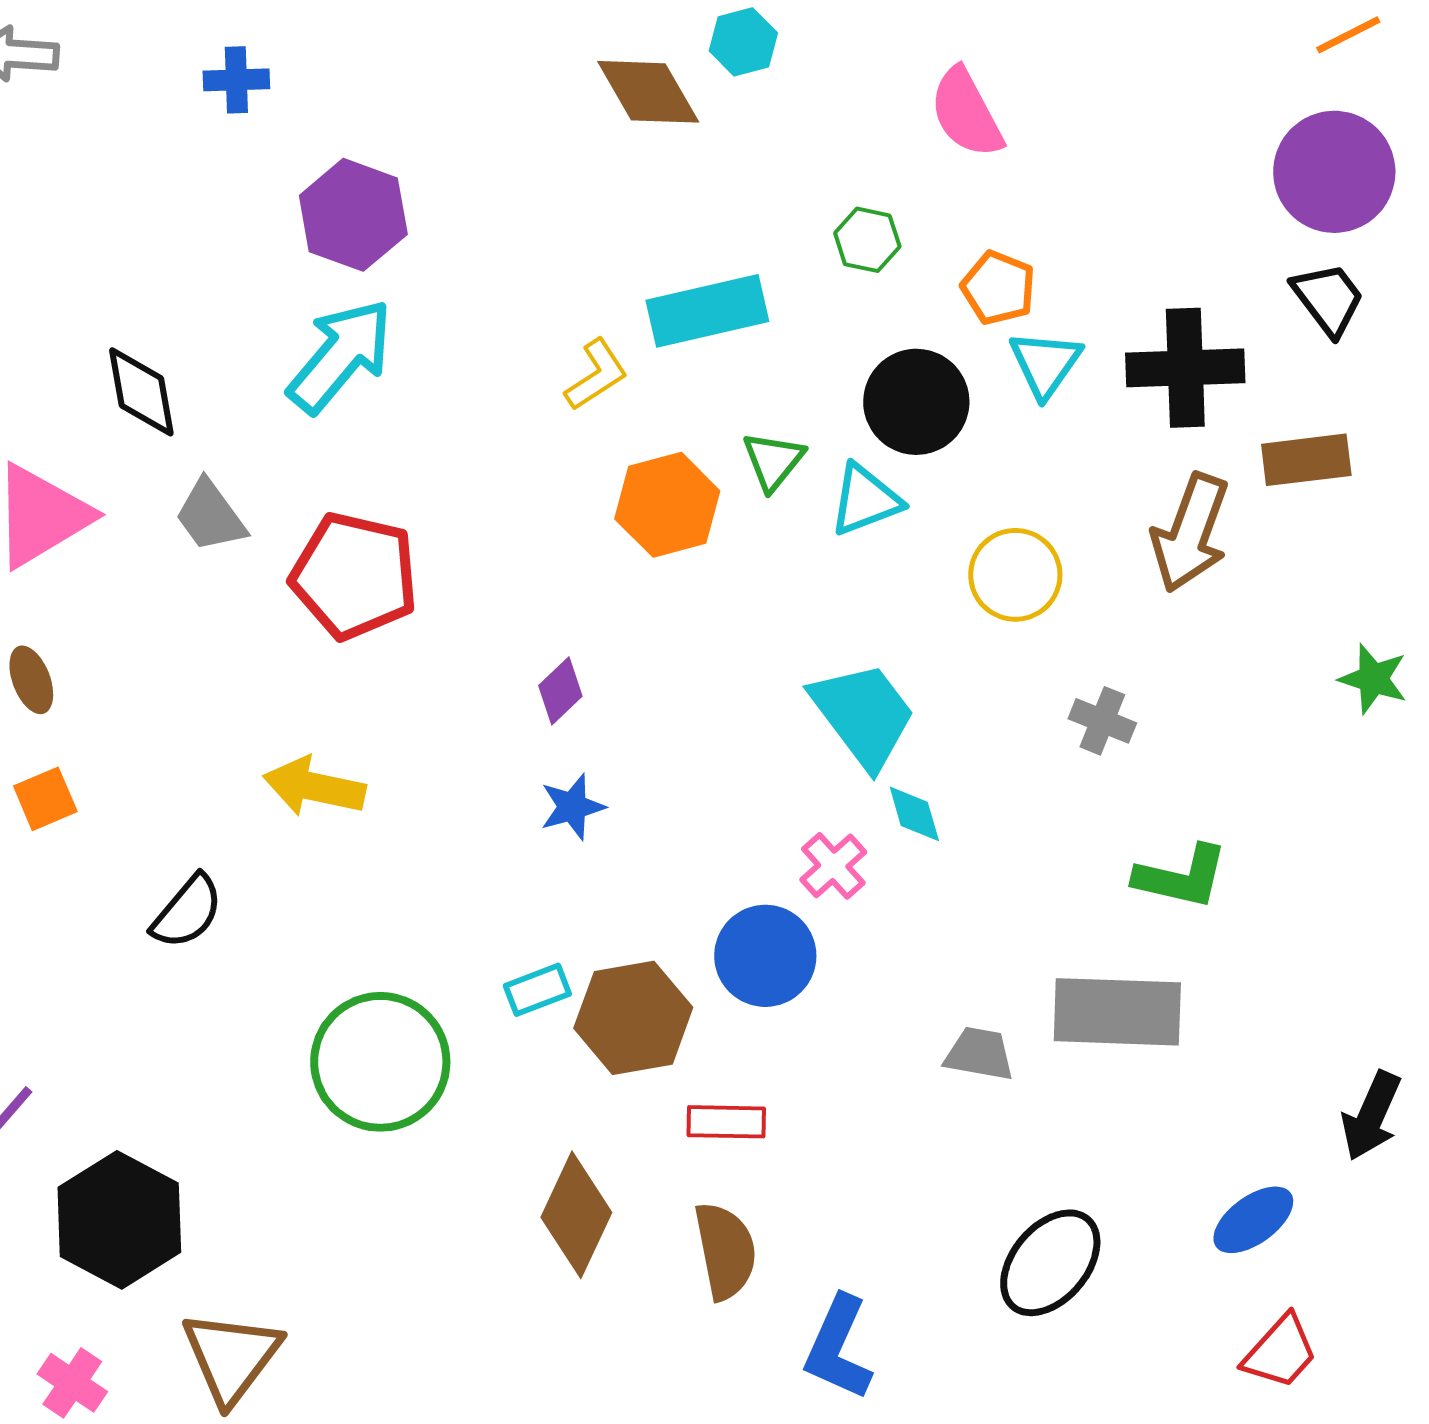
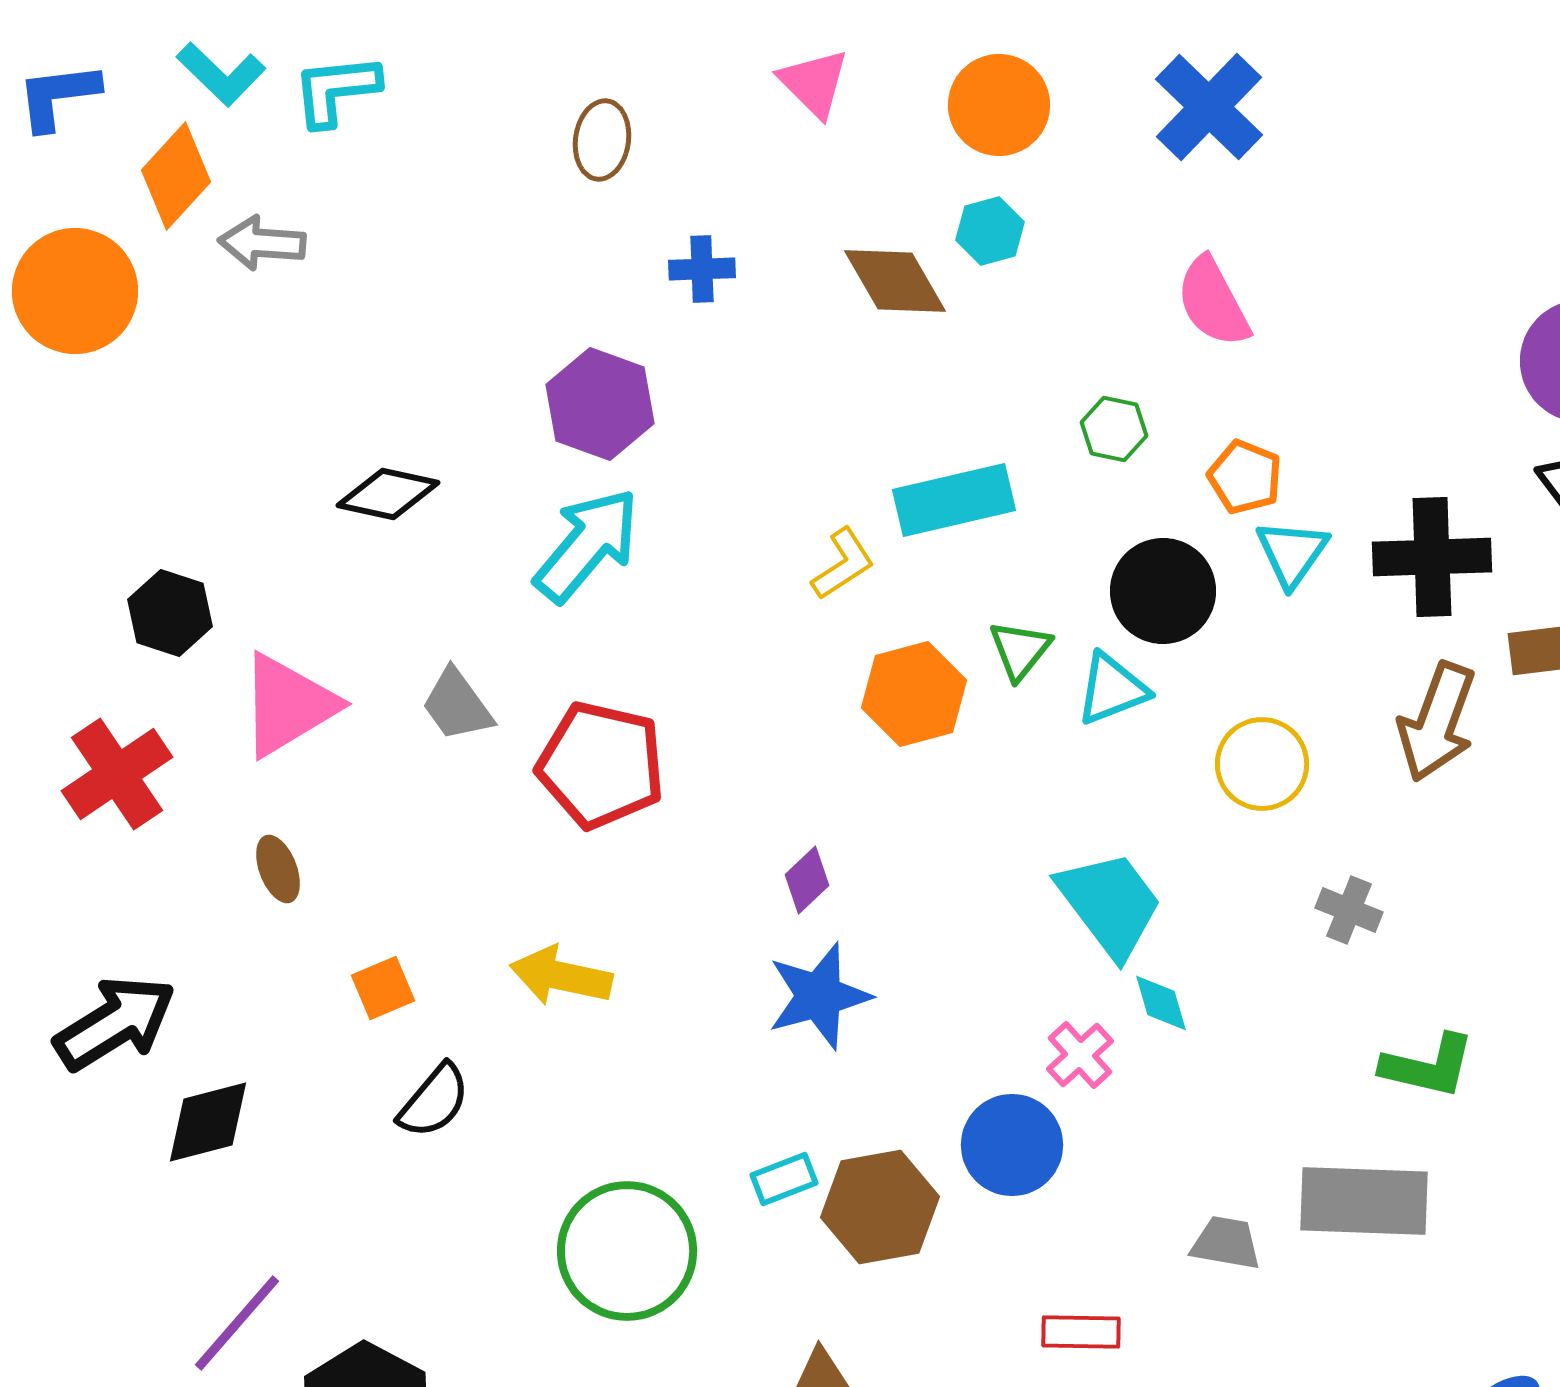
blue cross: (236, 80) -> (702, 269), moved
black diamond: (141, 392) -> (388, 494), moved, turned -68
orange square: (45, 799) -> (383, 988), moved
blue star: (572, 807) -> (819, 996), size x1.6
red rectangle: (726, 1122) -> (1081, 1332), moved

